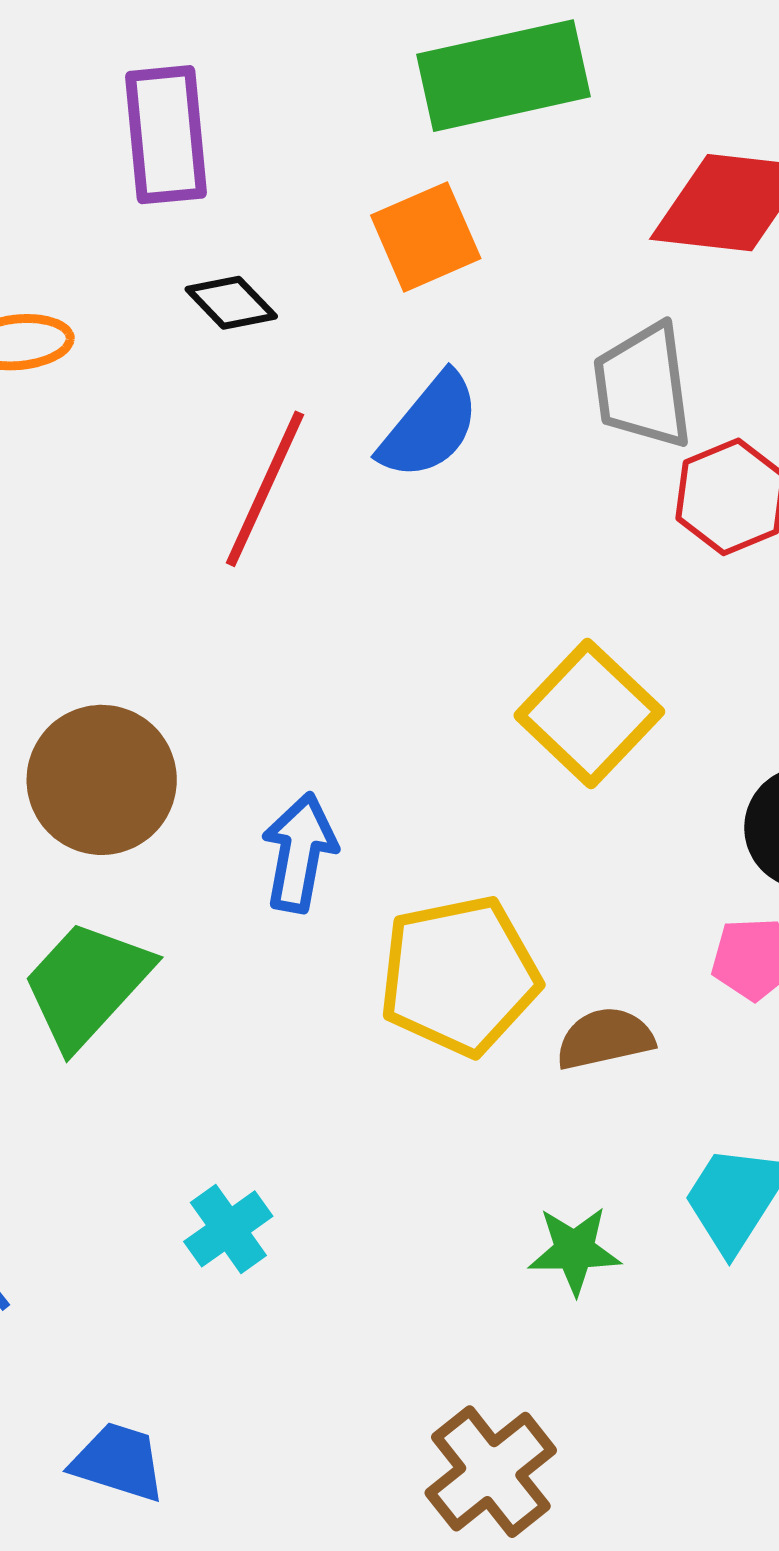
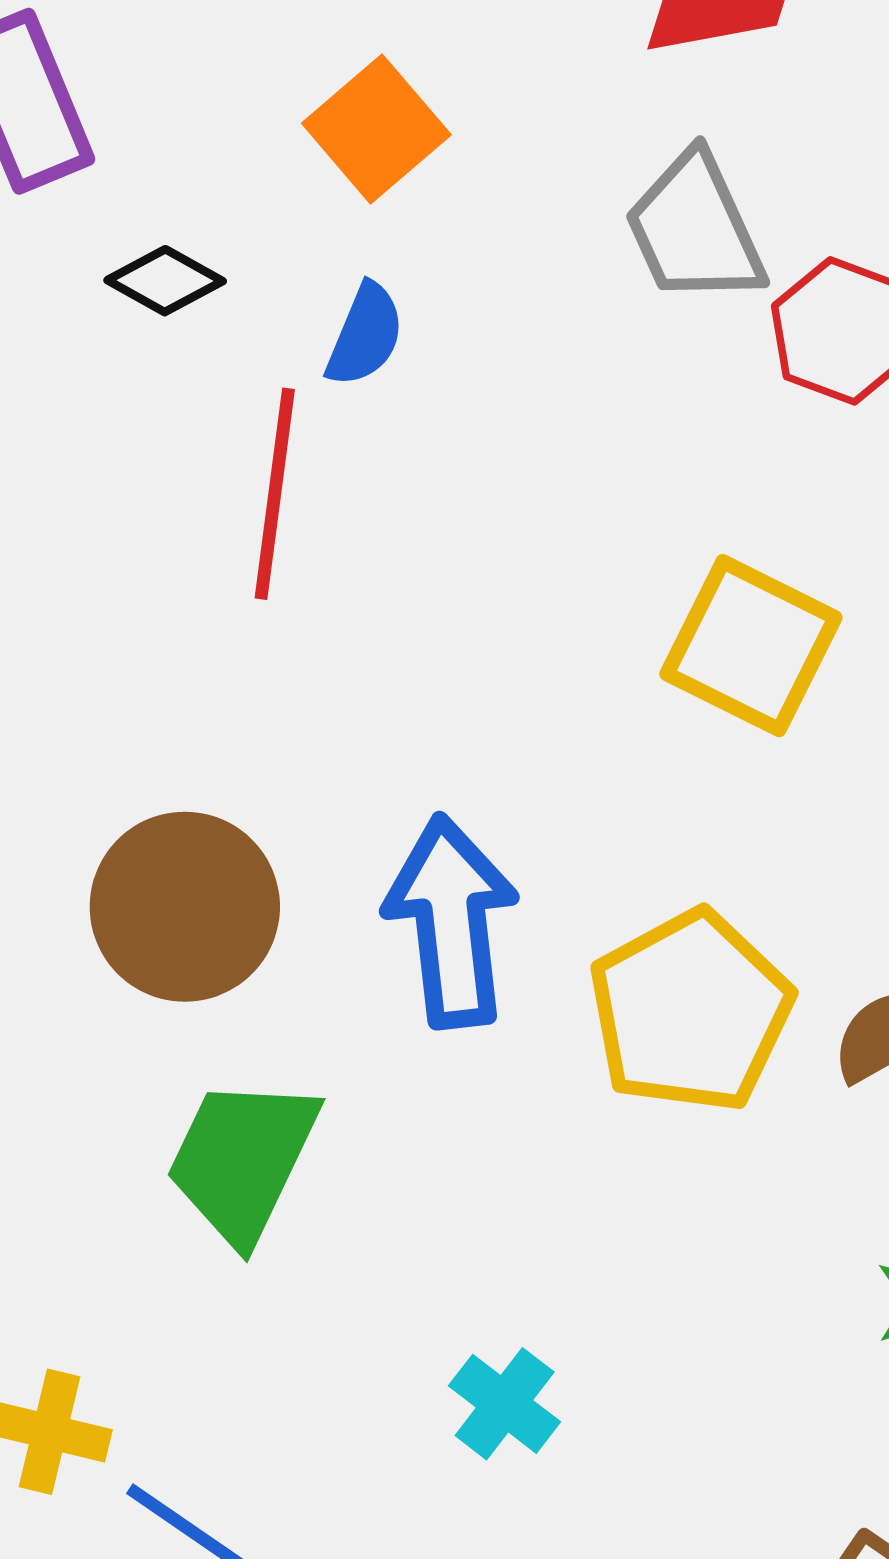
blue semicircle: (430, 426) -> (365, 335), moved, size x0.7
blue arrow: (299, 853) -> (451, 921), size x1.4

